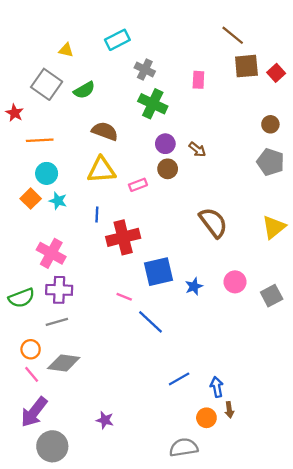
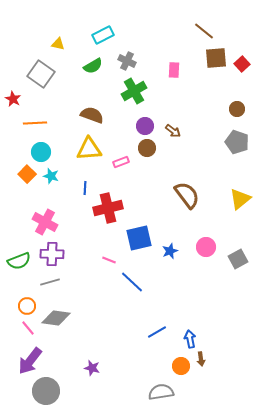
green semicircle: (84, 90) -> (93, 66), moved
green cross: (153, 104) -> (134, 91), turned 35

